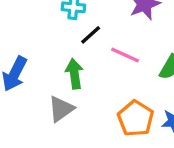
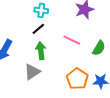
black line: (91, 35) -> (38, 29), moved

